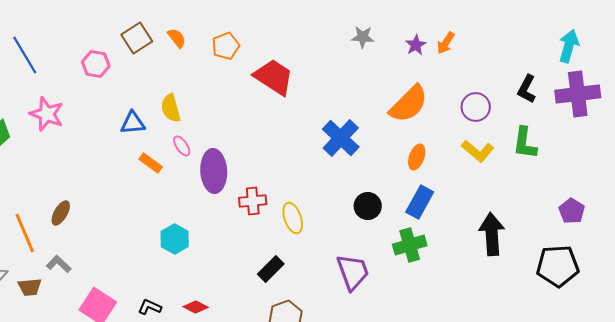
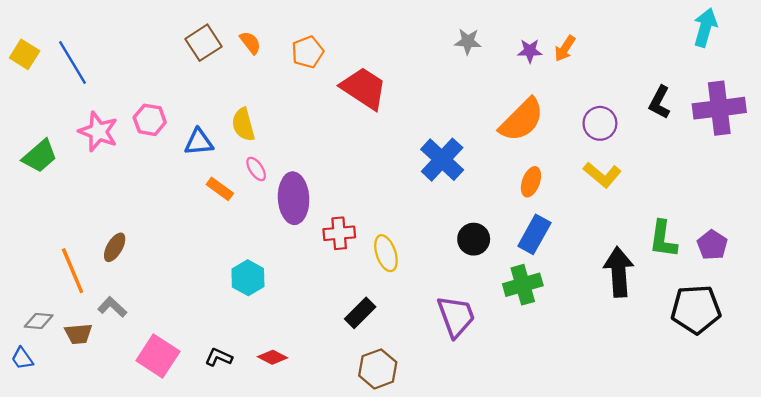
purple star: (416, 45) -> (530, 51), turned 30
cyan arrow: (569, 46) -> (705, 27), moved
pink hexagon: (96, 64) -> (150, 120), moved
green L-shape: (525, 143) -> (663, 239), moved

